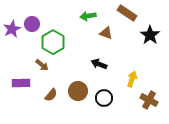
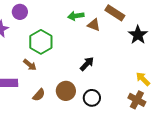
purple circle: (32, 24) -> (20, 12), moved
brown triangle: (106, 33) -> (94, 25), moved
black arrow: (99, 64) -> (87, 64), turned 112
yellow arrow: (132, 79) -> (143, 79), moved, turned -63

